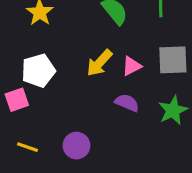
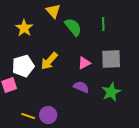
yellow arrow: (99, 63) -> (49, 61), moved
yellow line: (28, 147) -> (28, 116), moved

